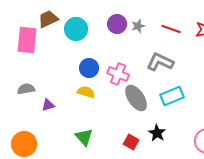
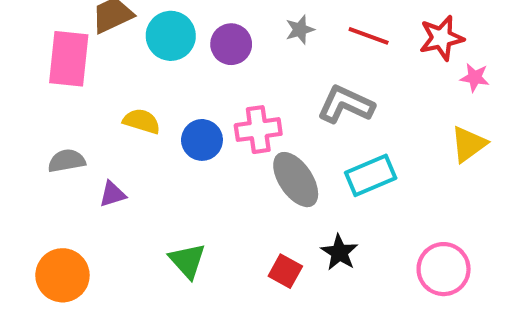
purple circle: (117, 24) -> (231, 44), moved
blue circle: (89, 68) -> (202, 140), moved
pink cross: (118, 74) -> (258, 130), turned -30
yellow semicircle: (86, 92) -> (142, 121), moved

